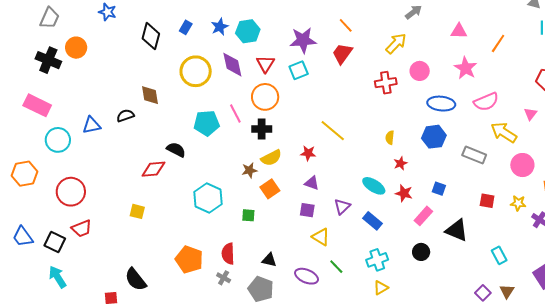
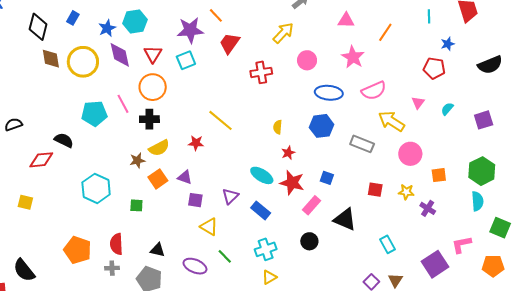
orange line: (346, 25) -> (216, 15), moved
blue star: (220, 27) -> (107, 28), moved
red cross: (386, 83) -> (261, 72), moved
brown diamond: (150, 95) -> (51, 59), moved
black semicircle: (125, 116) -> (13, 124), moved
purple triangle: (312, 183) -> (185, 177), moved
red star: (404, 193) -> (292, 183), size x1.4
gray cross: (224, 278) -> (112, 268), turned -32

